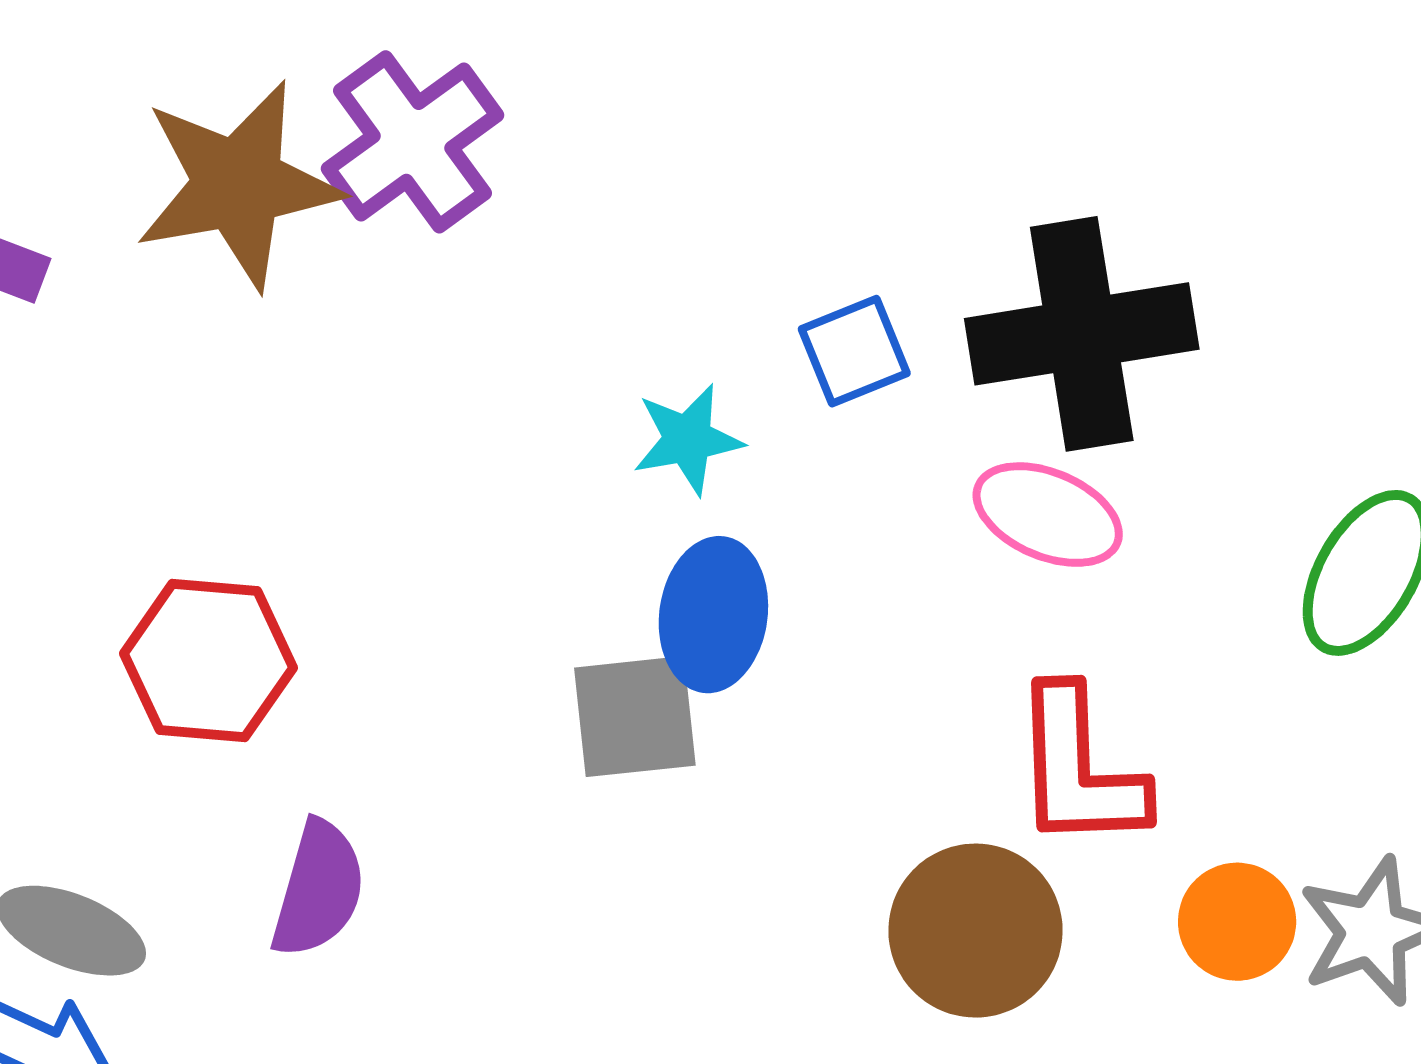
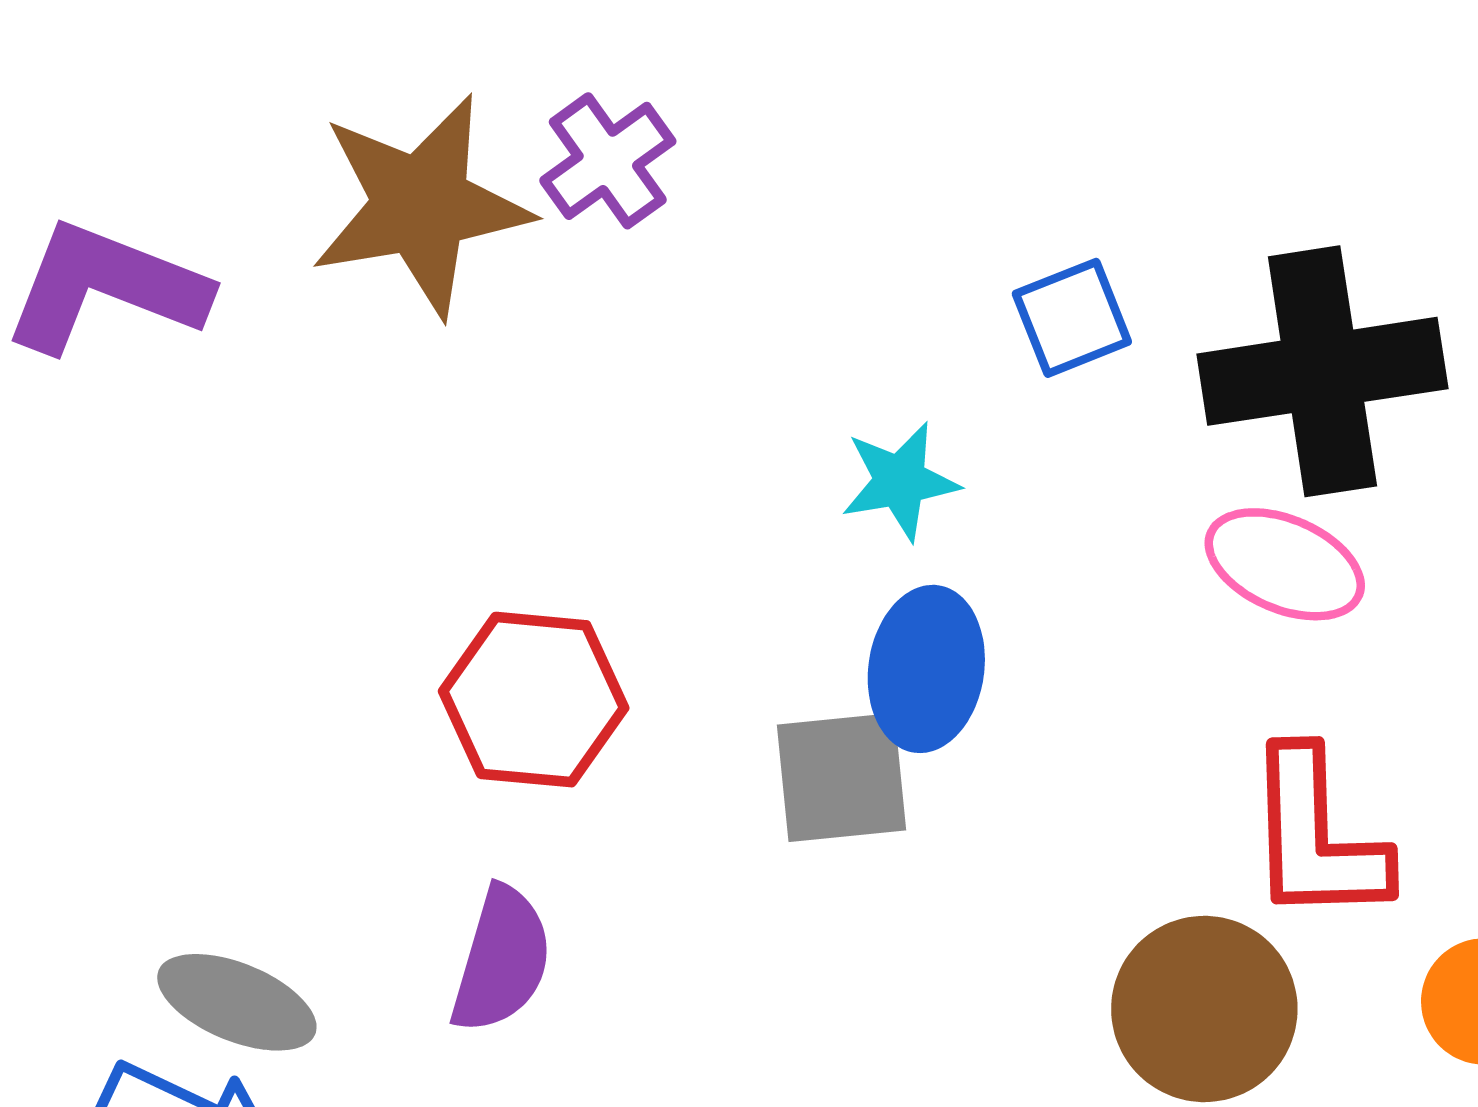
purple cross: (413, 142) -> (608, 161), size x0.7
blue square: (854, 351) -> (1072, 318), moved
red hexagon: (208, 661) -> (534, 700), moved

